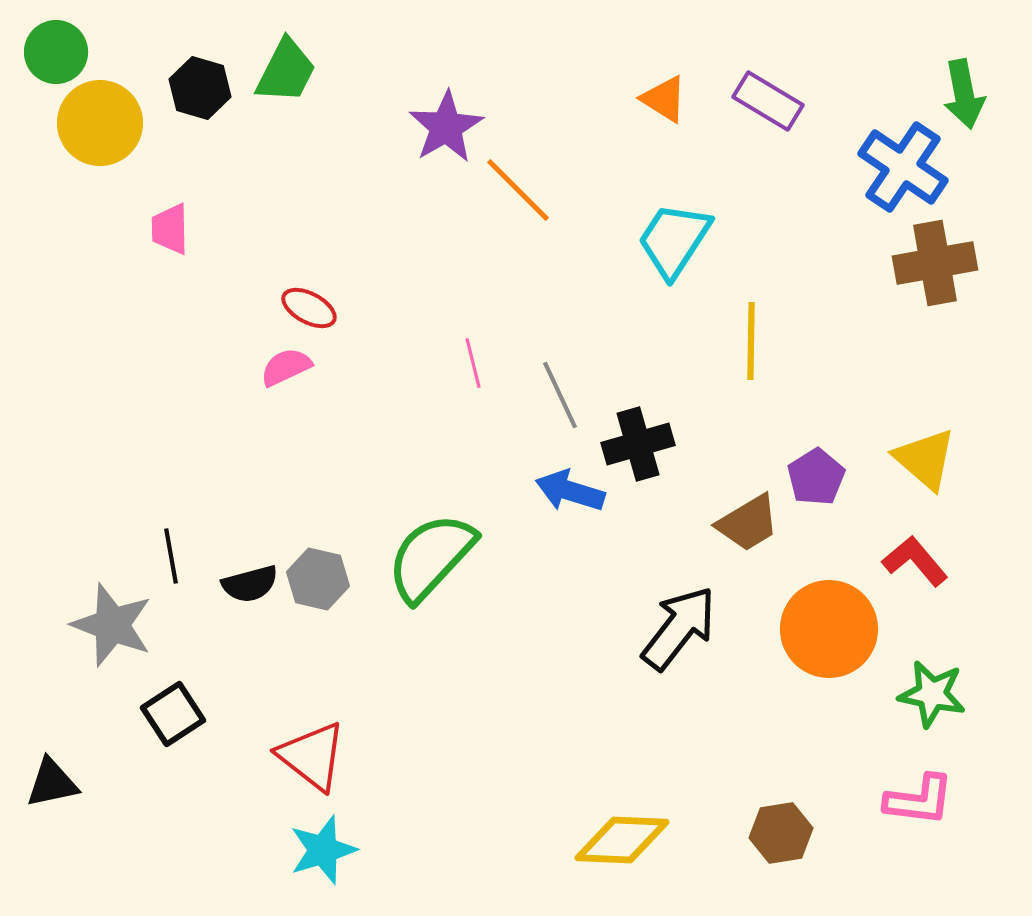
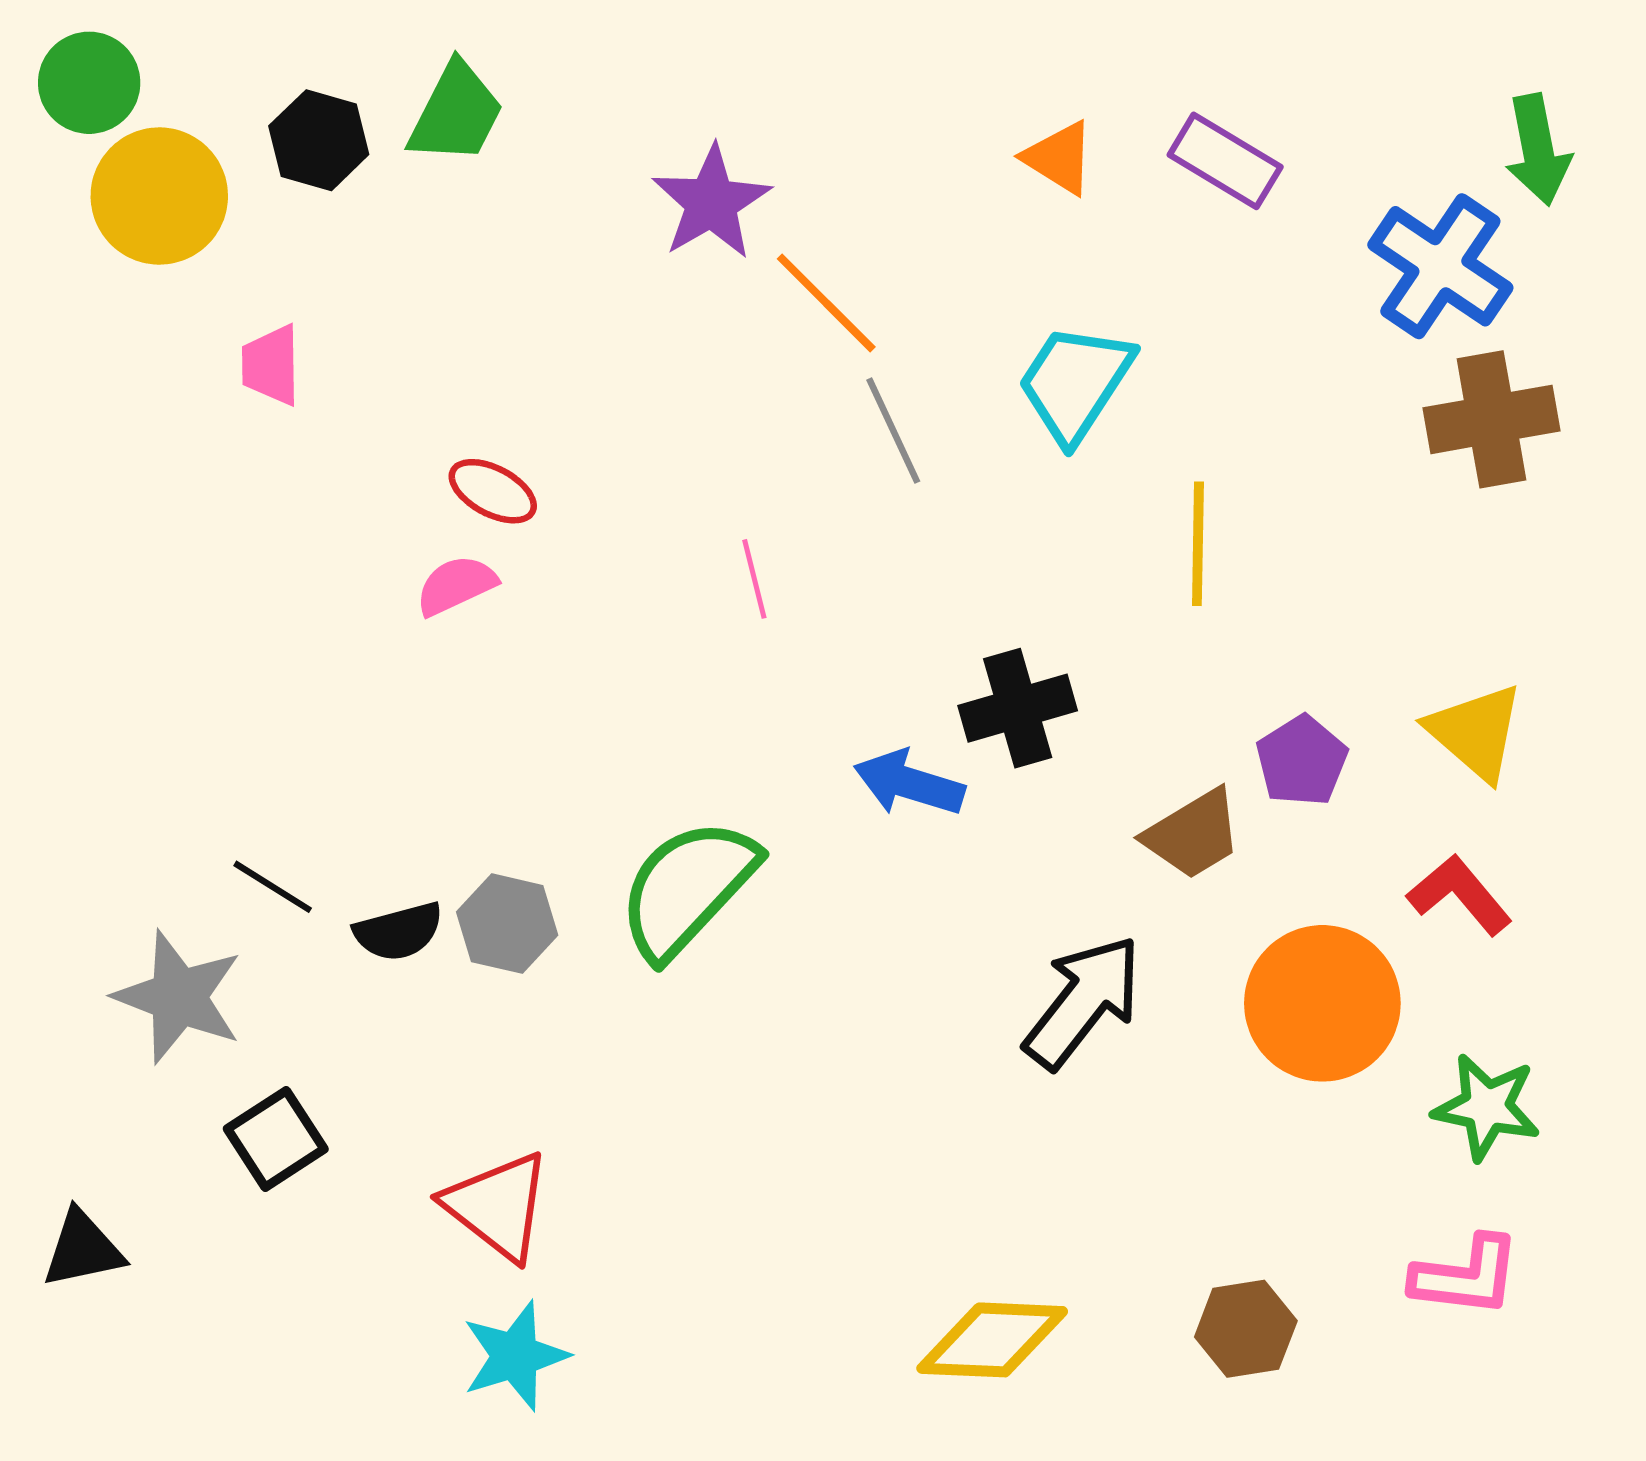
gray line: (560, 395) -> (893, 431), moved
black line: (171, 556) -> (273, 887), turned -48

